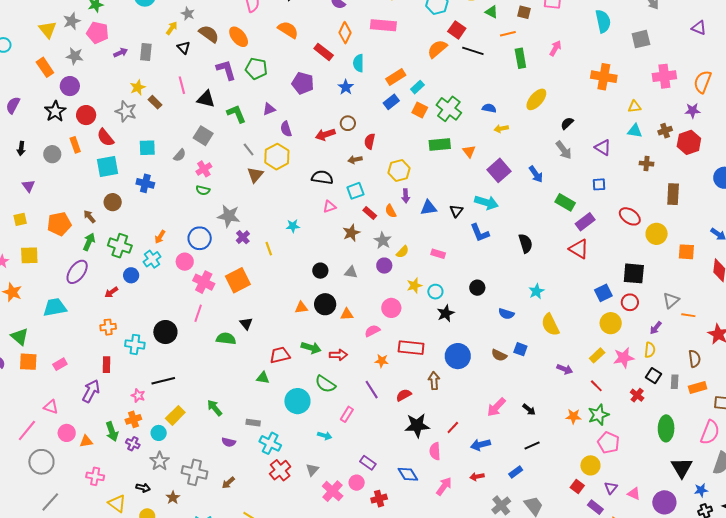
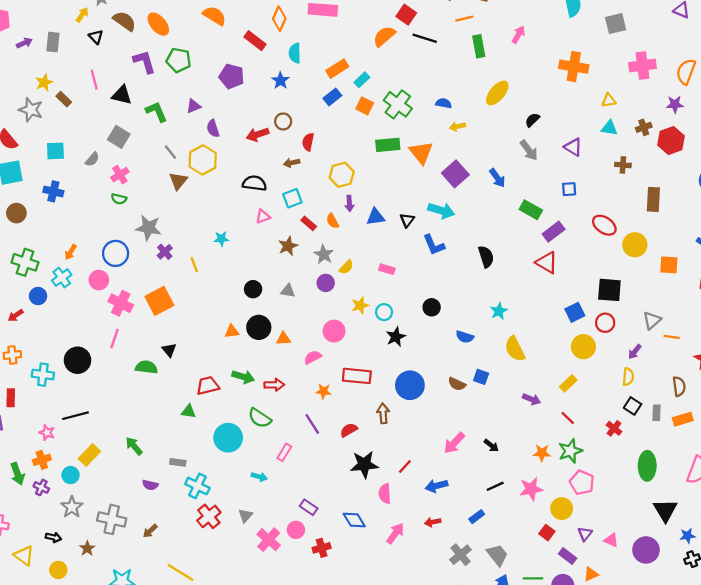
orange triangle: (469, 151) -> (421, 153), size x1.6
pink star: (624, 358) -> (531, 489), moved

